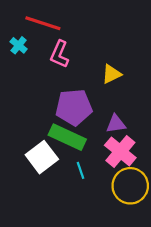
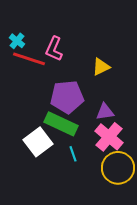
red line: (43, 23) -> (29, 59), moved

